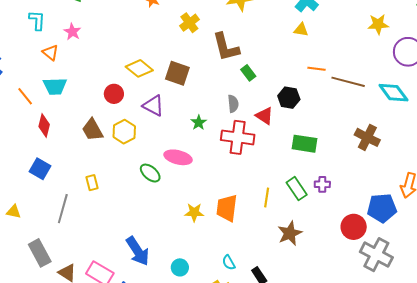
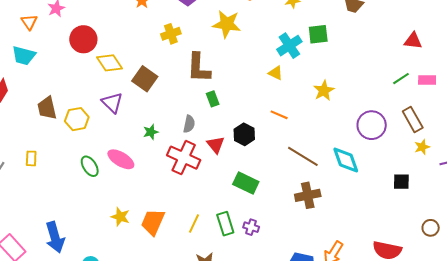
yellow star: (378, 24) -> (324, 90), moved, turned 30
brown line: (348, 82) -> (303, 156), moved
red circle: (114, 94) -> (83, 39), moved, size x1.4
brown cross: (367, 137) -> (308, 195), turned 35

